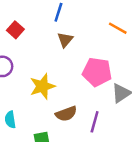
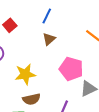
brown semicircle: (66, 114) -> (31, 99), moved

